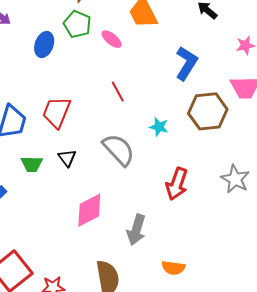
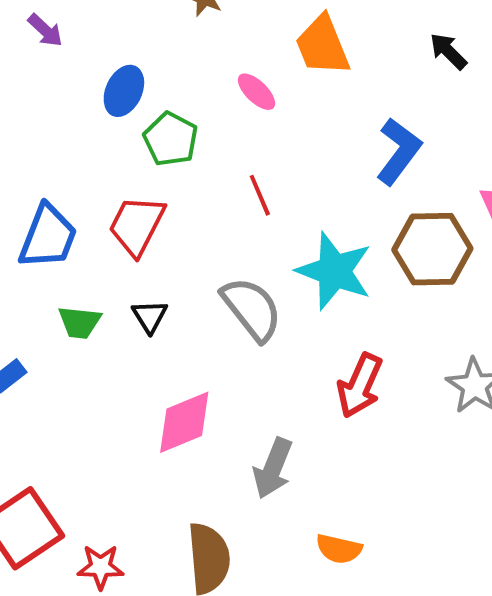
green pentagon: (77, 24) -> (171, 139), moved
cyan star: (159, 127) -> (334, 271), size x2.0

